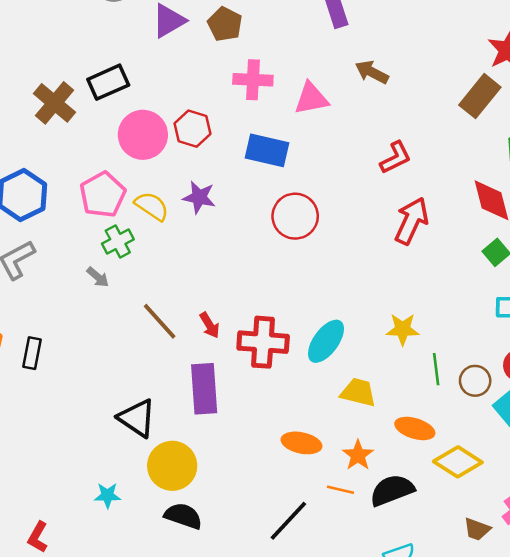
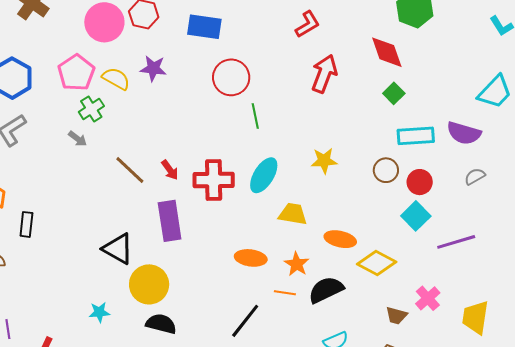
black rectangle: (32, 353) -> (26, 224), moved
green line: (436, 369) -> (255, 116), moved
brown circle: (475, 381) -> (386, 170), moved

